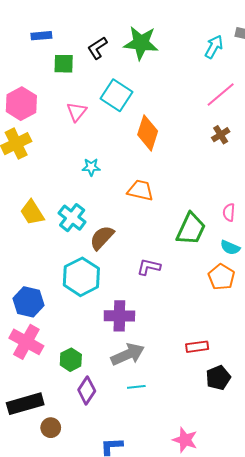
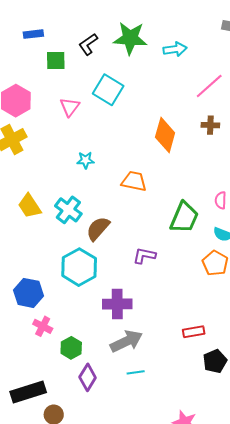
cyan arrow: (214, 47) -> (175, 49), moved, turned 55
orange diamond: (148, 133) -> (165, 135), moved
brown cross: (221, 135) -> (210, 125), turned 36
pink cross: (26, 342) -> (43, 326), moved, size x0.6

